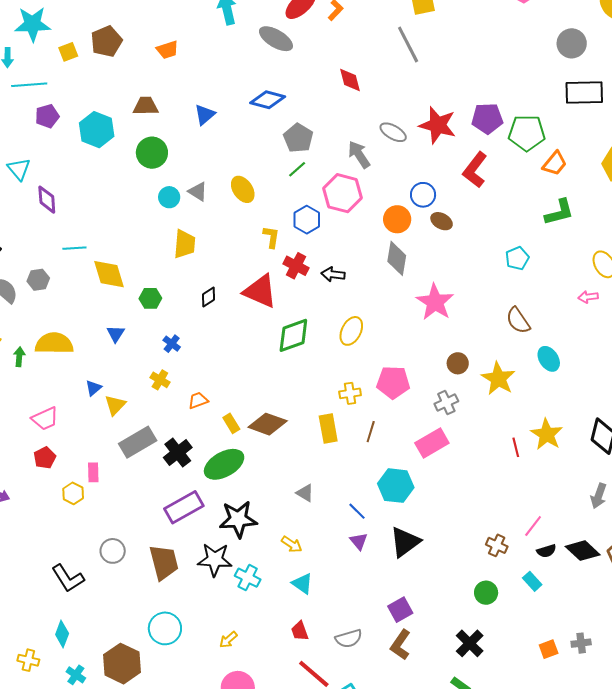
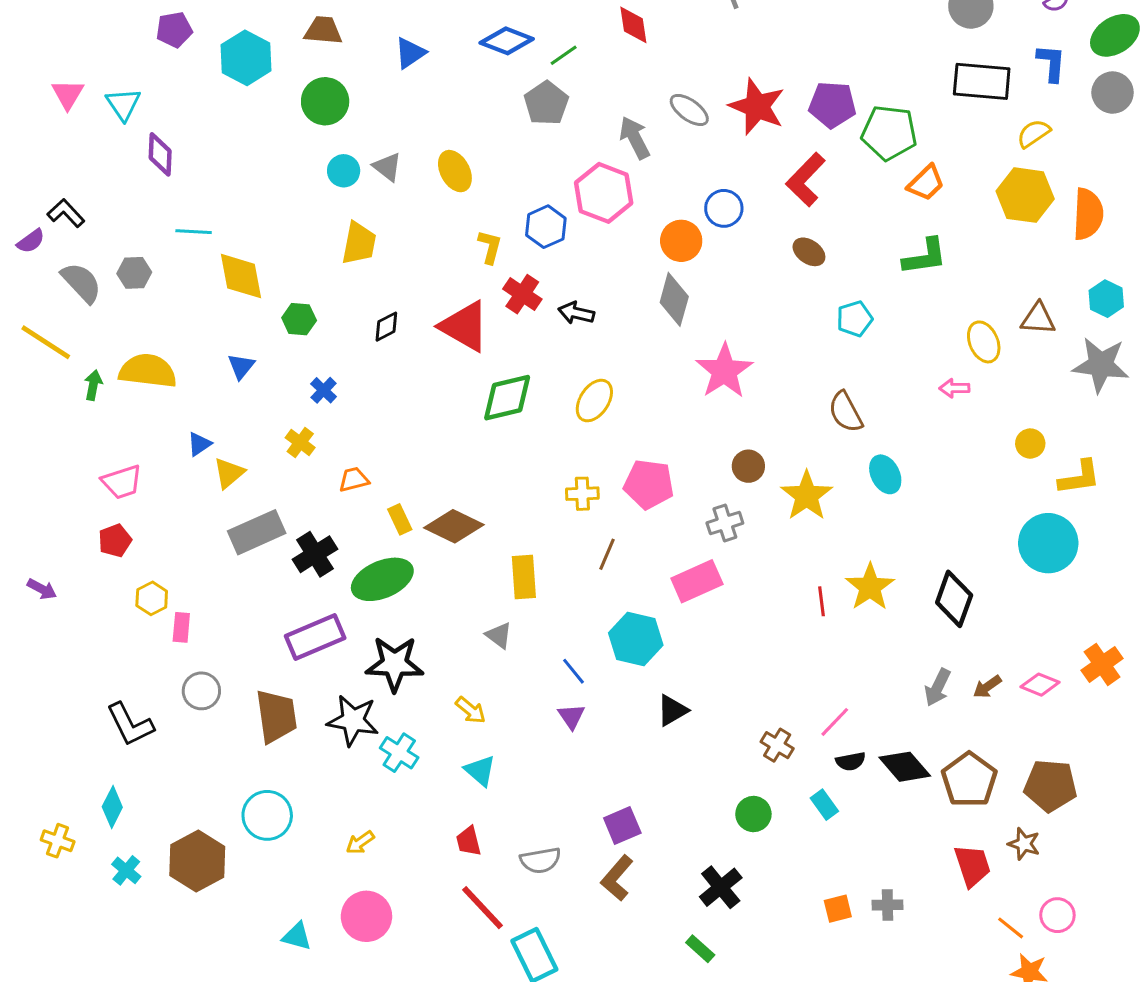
green line: (297, 169) -> (564, 55), moved
brown ellipse: (442, 221) -> (809, 252), moved
yellow rectangle: (328, 429) -> (524, 577), moved
pink rectangle: (93, 472) -> (181, 627), moved
black triangle: (405, 542) -> (672, 710), moved, size x0.7

